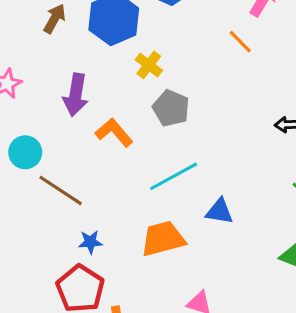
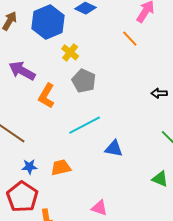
purple arrow: (76, 95) -> (22, 71), turned 108
orange L-shape: (114, 132) -> (46, 96), turned -110
orange trapezoid: (163, 239) -> (61, 168), moved, size x0.7

